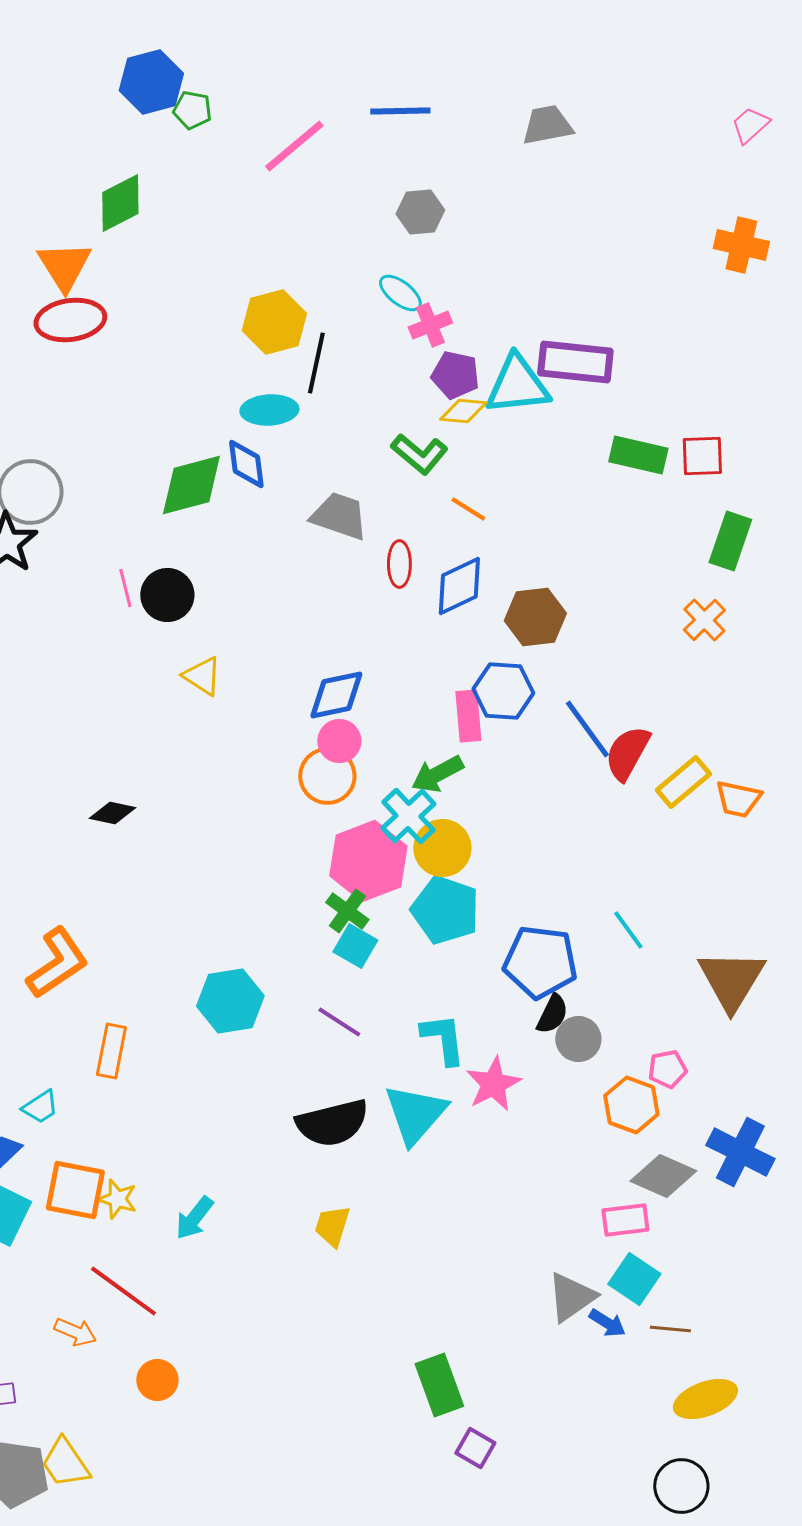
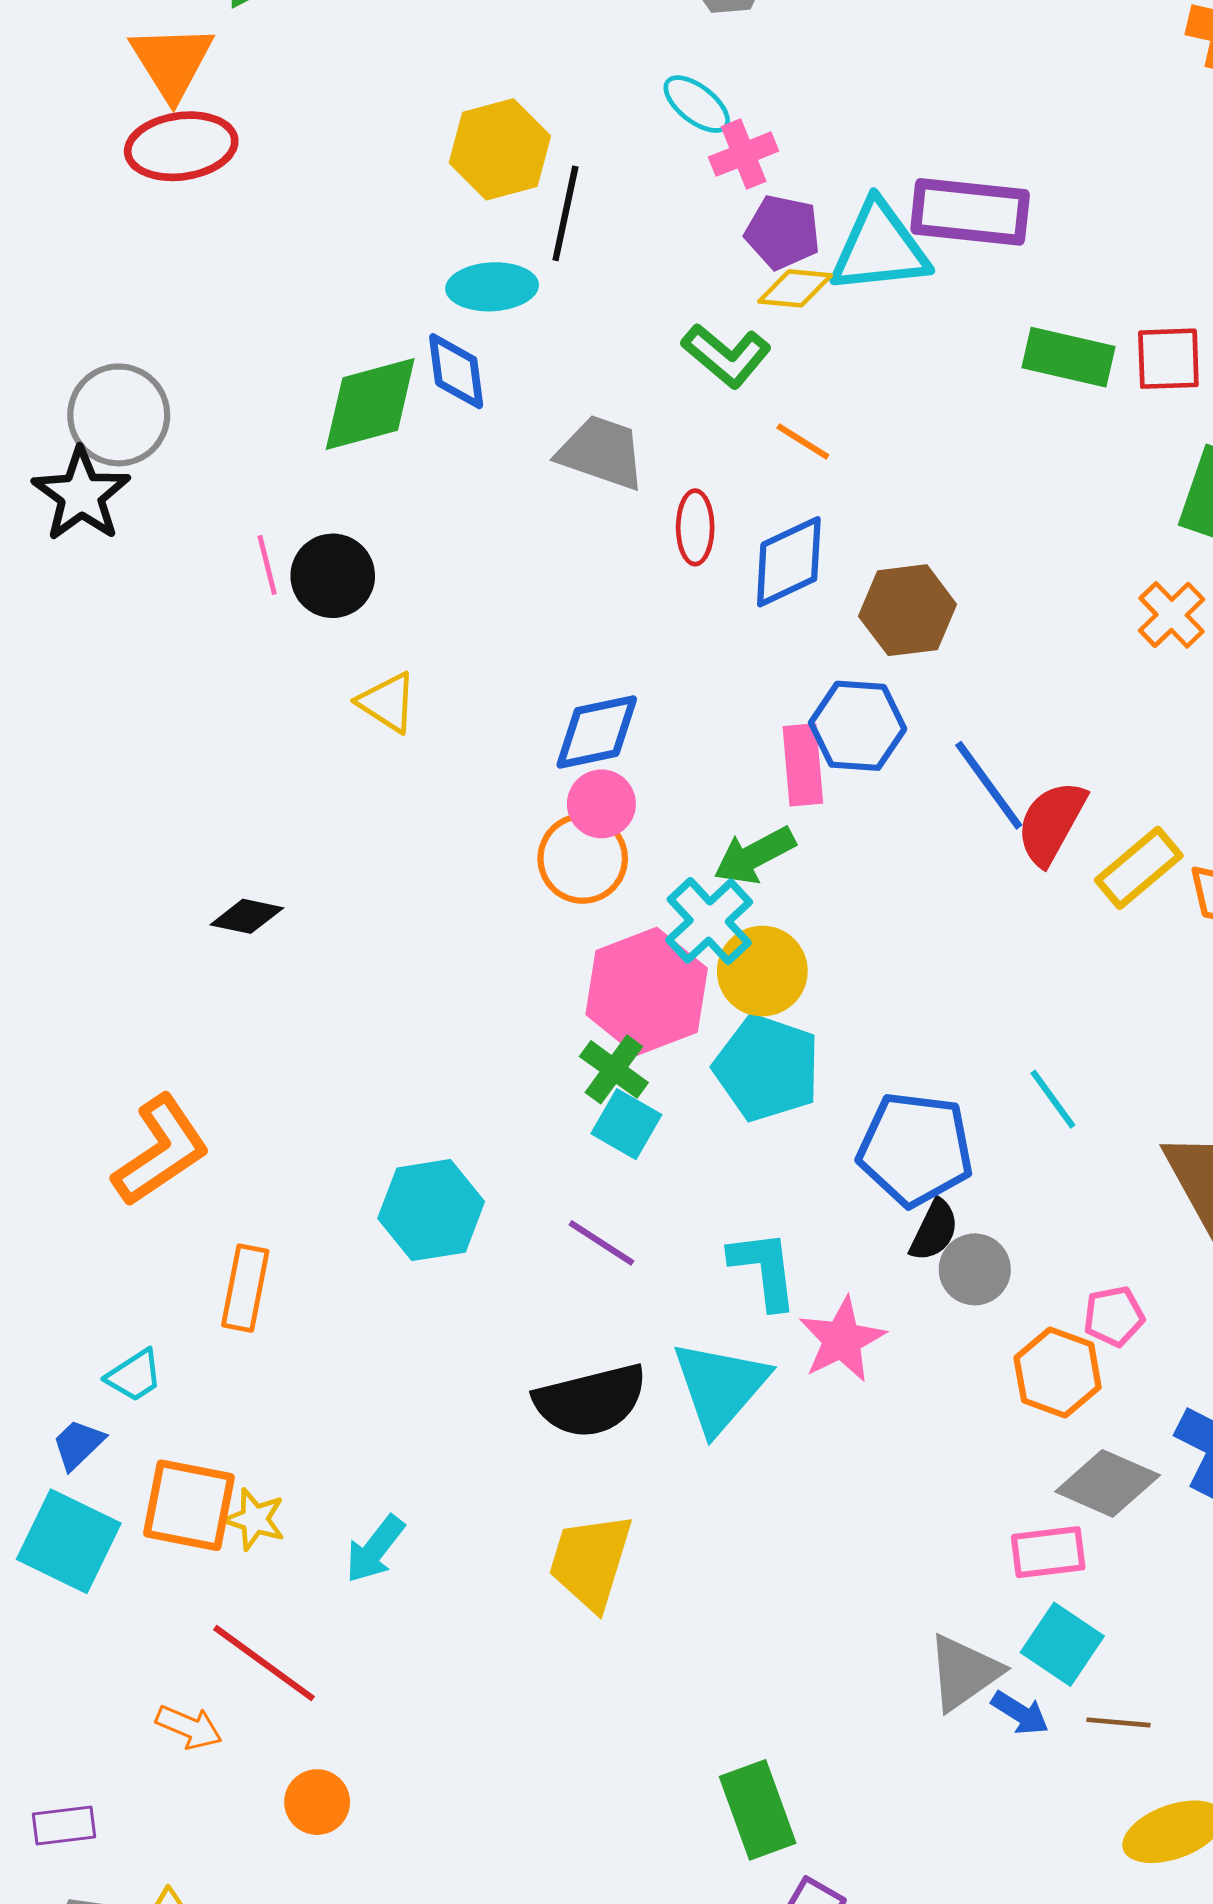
yellow trapezoid: (332, 1226) -> (590, 1562), size x1.5

